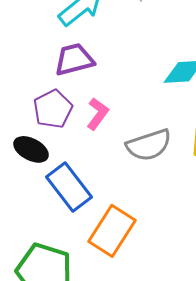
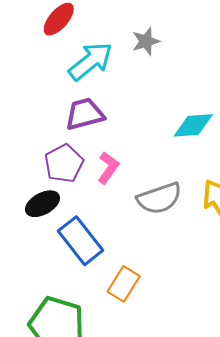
black ellipse: (31, 149) -> (42, 204), turned -56
orange rectangle: (112, 231) -> (124, 284), size x0.7

